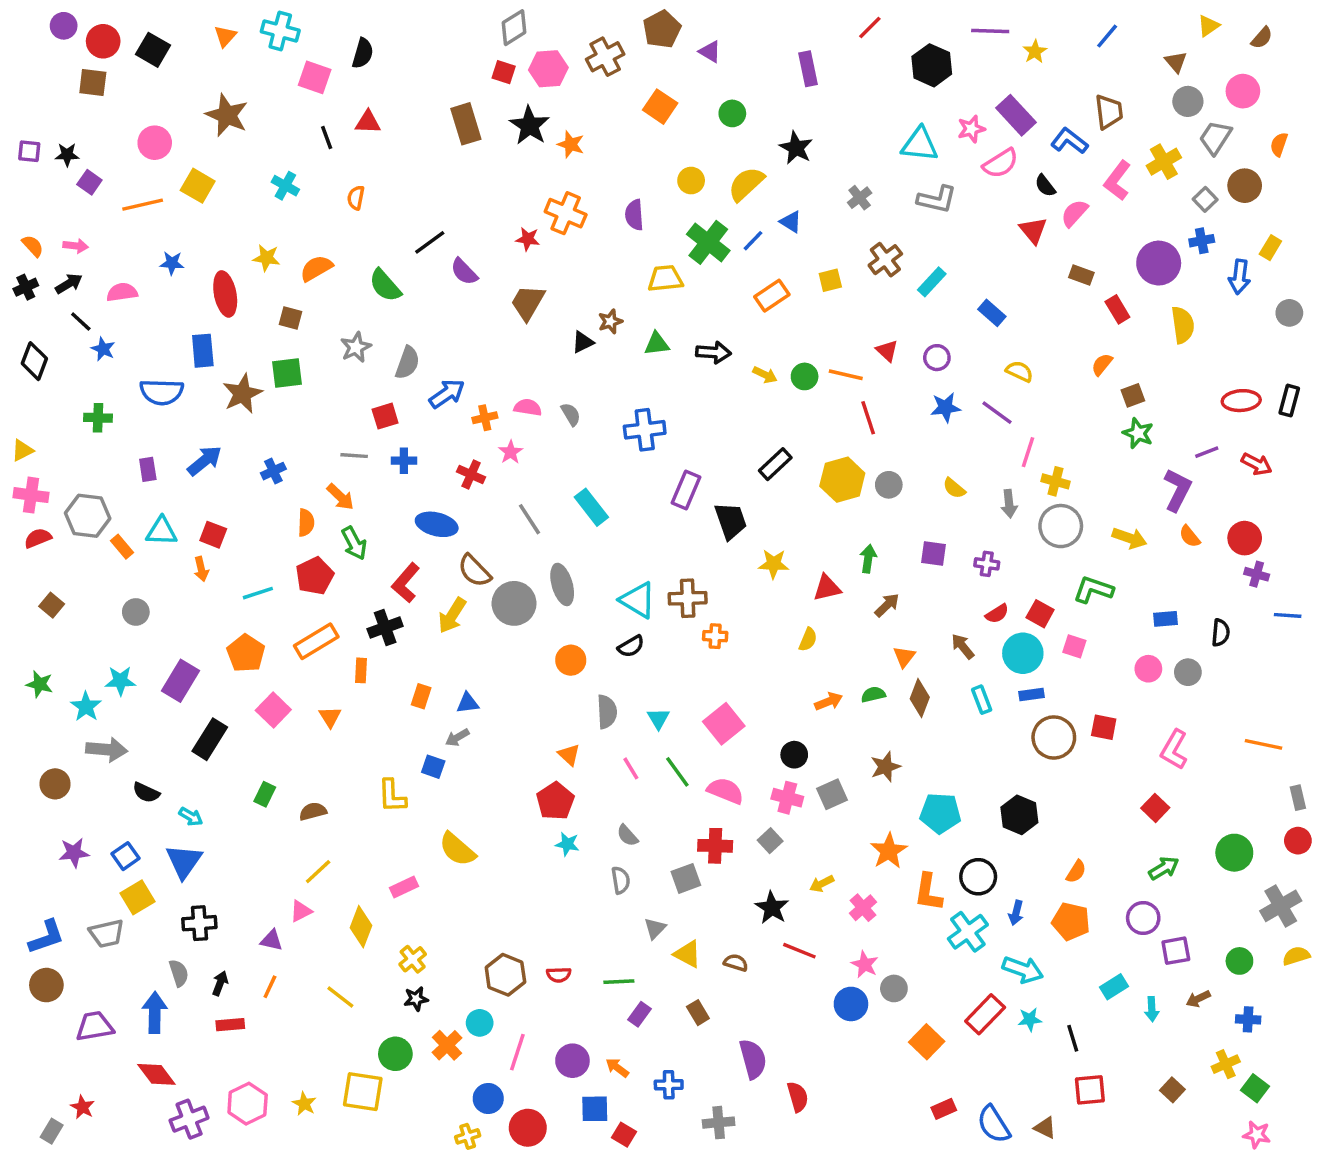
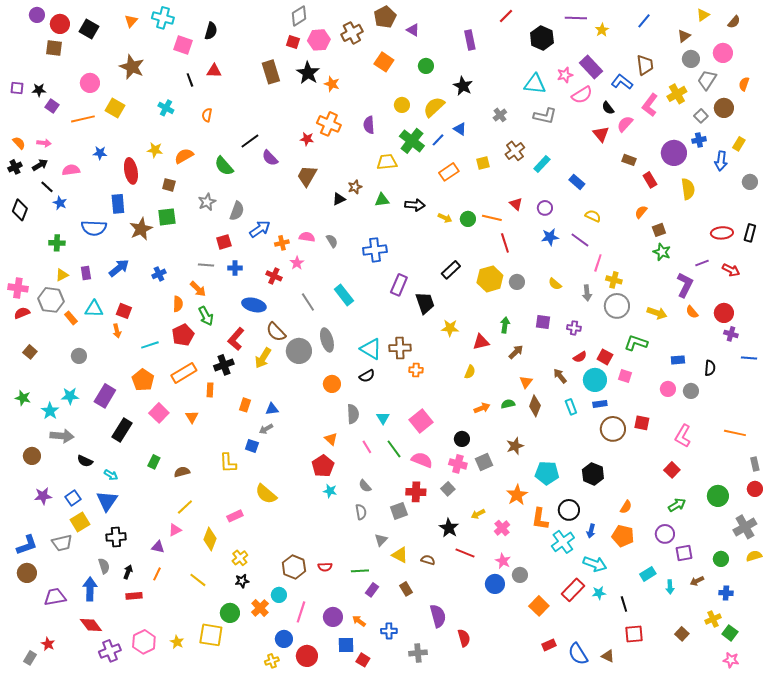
brown triangle: (1176, 62) -> (684, 36), turned 32
yellow triangle: (22, 450) -> (62, 275), moved

